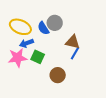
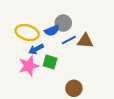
blue semicircle: (43, 28) -> (52, 30), turned -72
blue line: (75, 53) -> (69, 40), moved, turned 40
brown circle: (58, 75) -> (74, 88), moved

